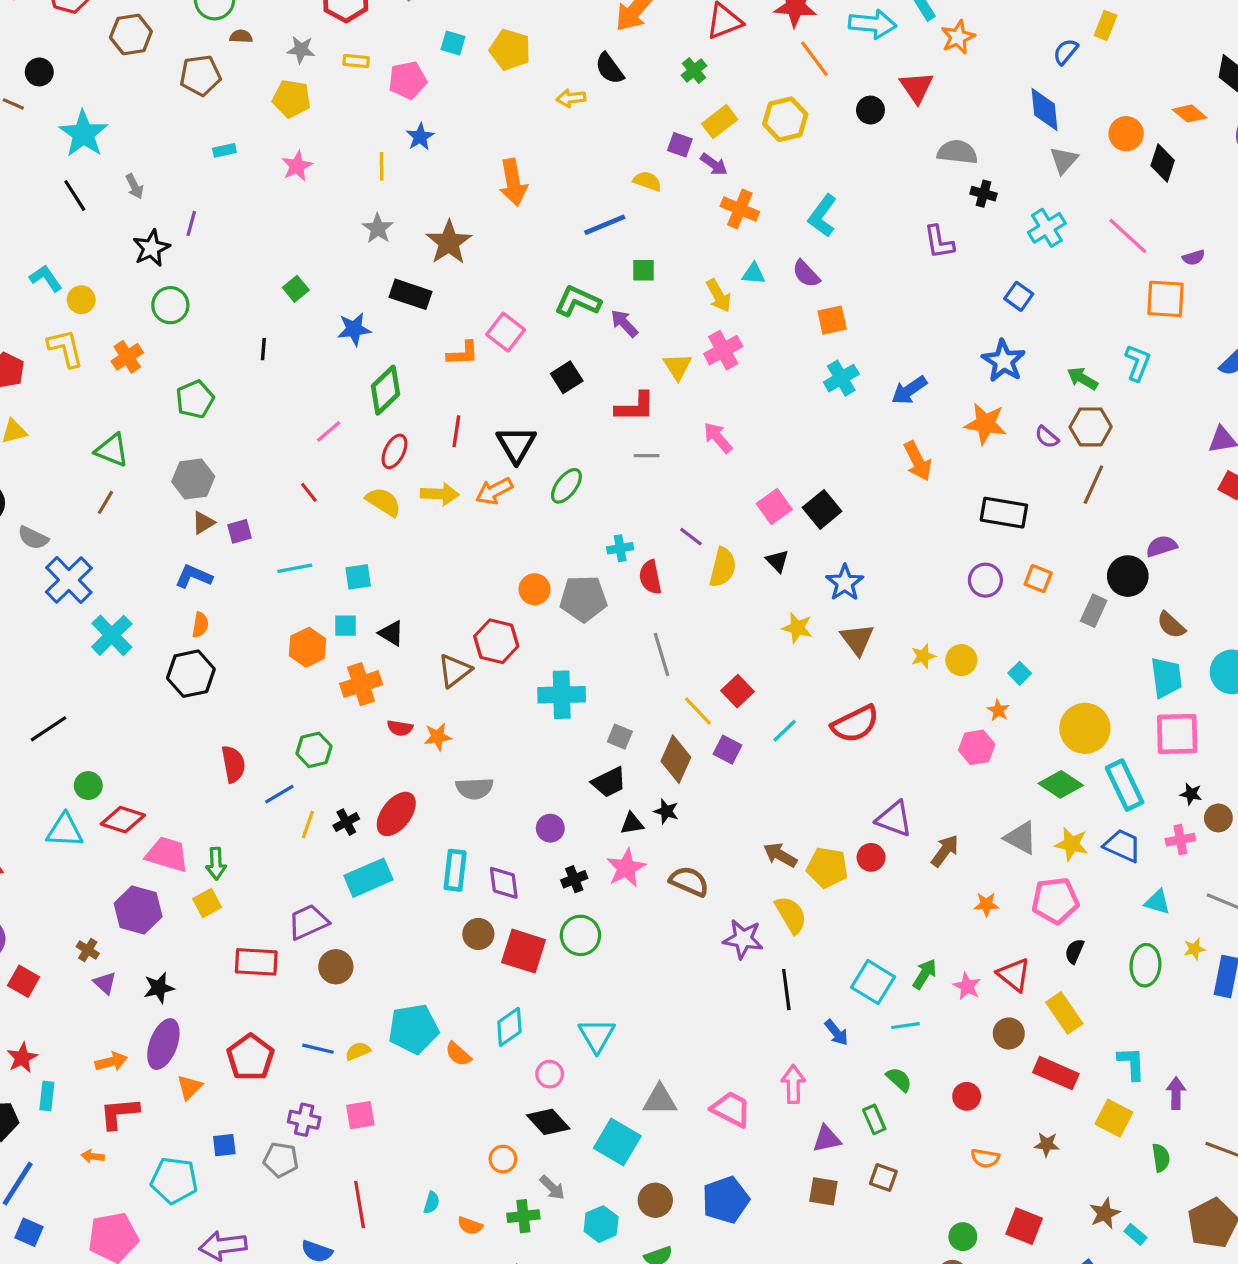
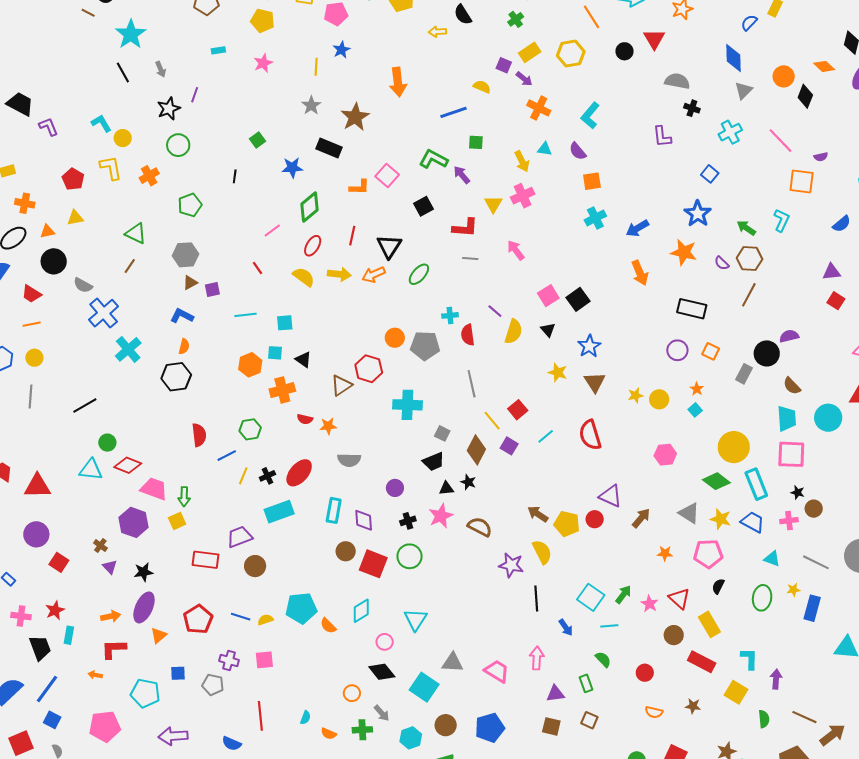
orange star: (998, 710) -> (697, 389), moved
red semicircle: (855, 724) -> (590, 435), turned 96

